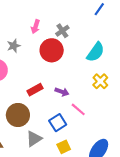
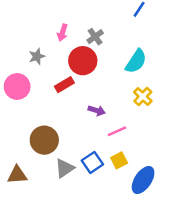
red rectangle: (35, 90) -> (64, 85), moved
pink line: (78, 109) -> (117, 131), turned -63
blue square: (58, 123) -> (92, 162), moved
yellow square: (64, 147) -> (119, 160), moved

